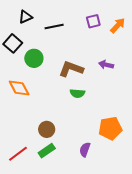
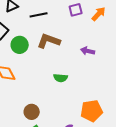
brown L-shape: (71, 69) -> (49, 41), moved

